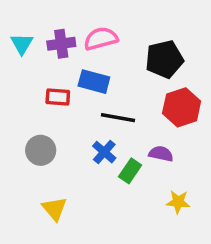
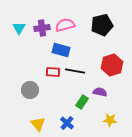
black pentagon: (164, 59) -> (102, 25), moved
red rectangle: (58, 97) -> (53, 72), moved
blue cross: (104, 152) -> (67, 123), moved

